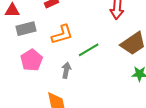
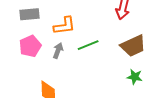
gray arrow: (66, 70) -> (58, 51), moved

